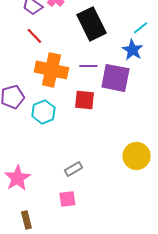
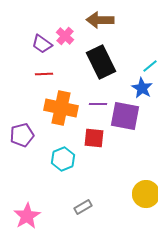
red line: (34, 36) -> (44, 74), turned -48
cyan hexagon: (43, 112) -> (63, 159), moved

